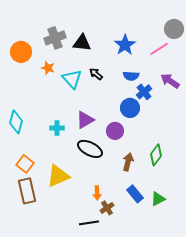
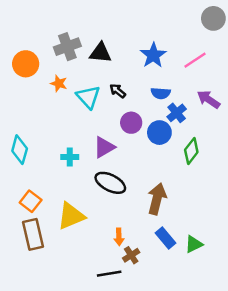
gray circle: (174, 29) -> (213, 18), moved
purple circle: (115, 131) -> (131, 123), moved
green diamond: (156, 155) -> (191, 151), moved
brown arrow: (128, 162) -> (157, 199), size x1.4

